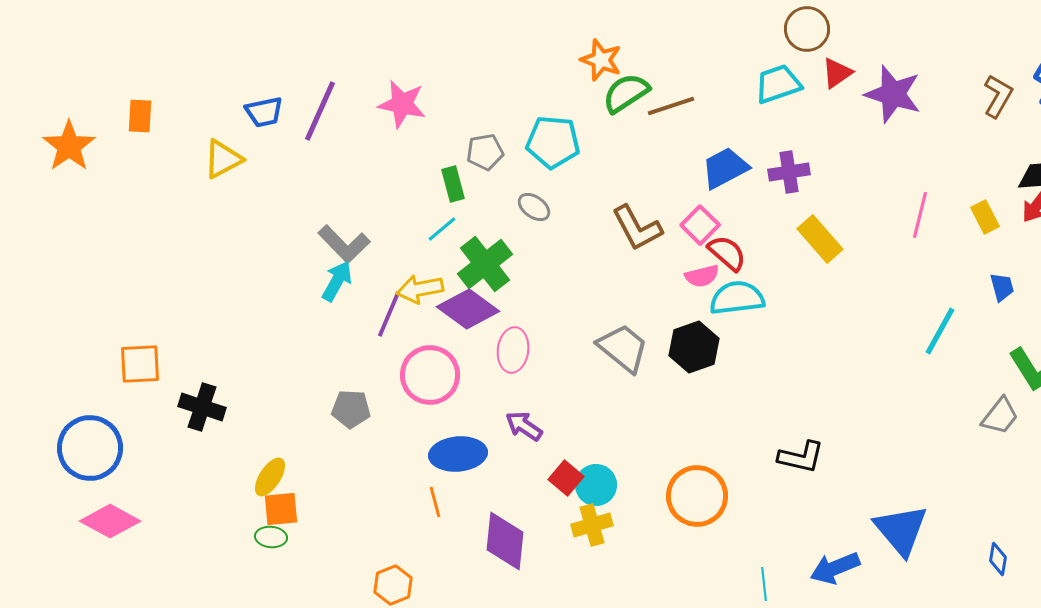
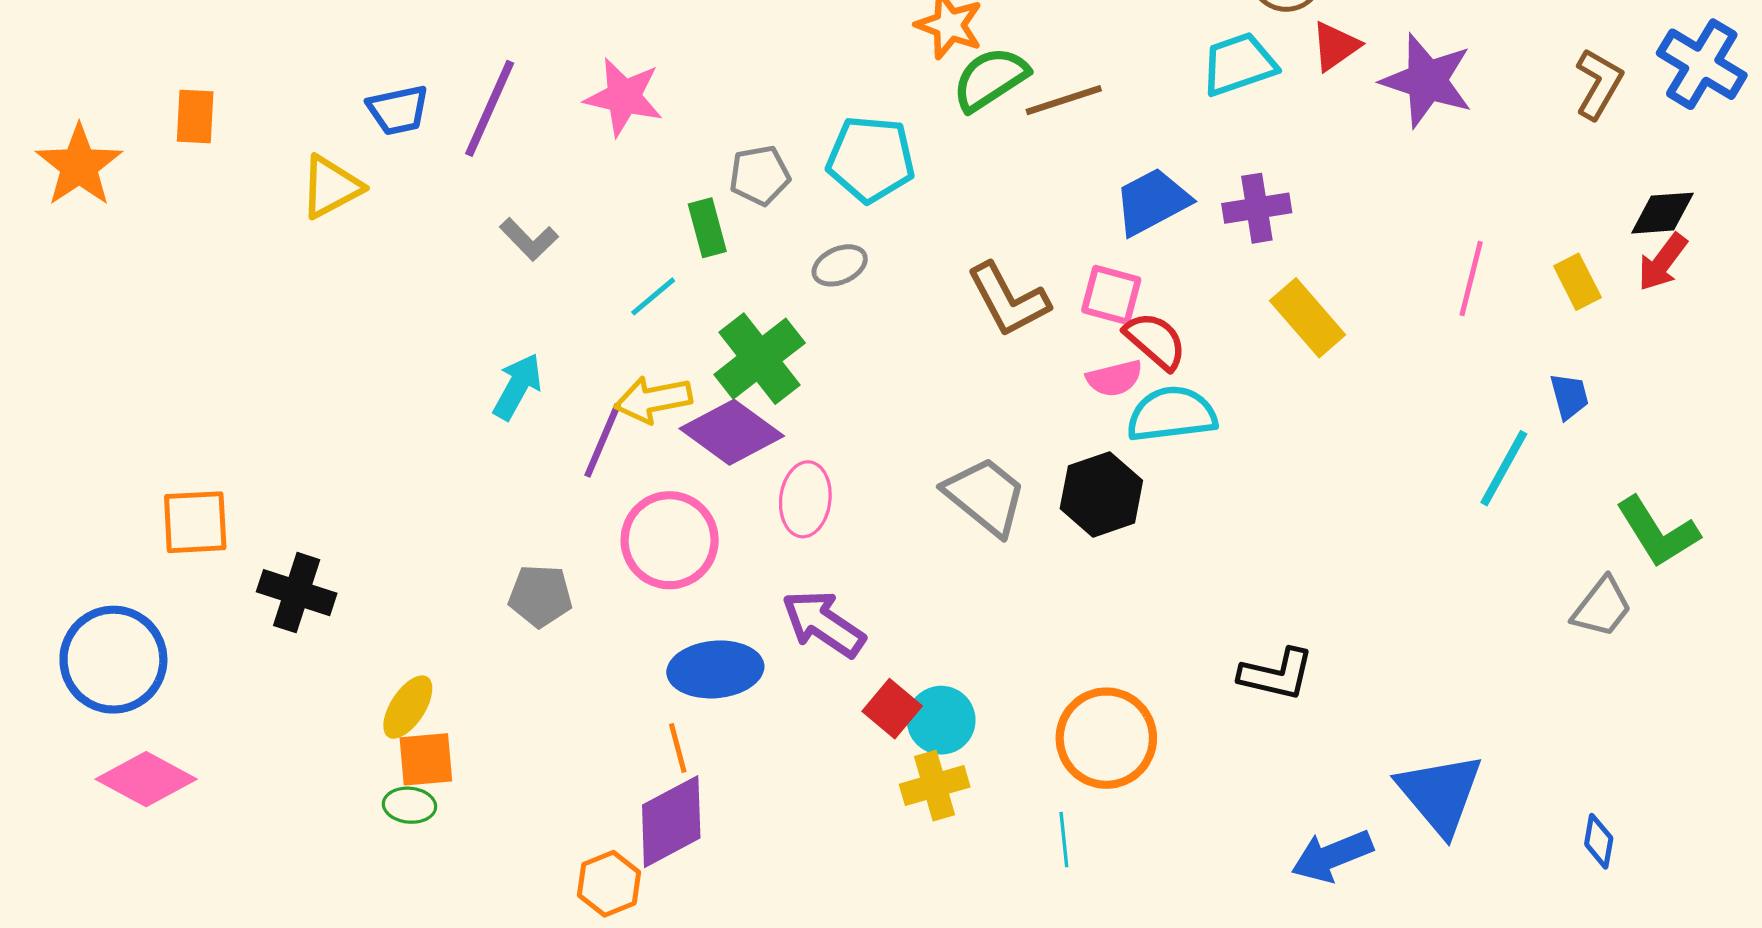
gray ellipse: (534, 207) -> (840, 265), turned -60
pink square: (700, 225) -> (1111, 295), turned -30
cyan line: (442, 229) -> (653, 296), moved
gray L-shape: (344, 244) -> (529, 239), moved, size x0.7
blue trapezoid: (1002, 287) -> (1569, 396), moved
purple arrow: (524, 426) -> (823, 624), size x1.4
purple diamond: (505, 541) -> (671, 822), moved, turned 56
cyan line: (764, 584) -> (1064, 840), moved

